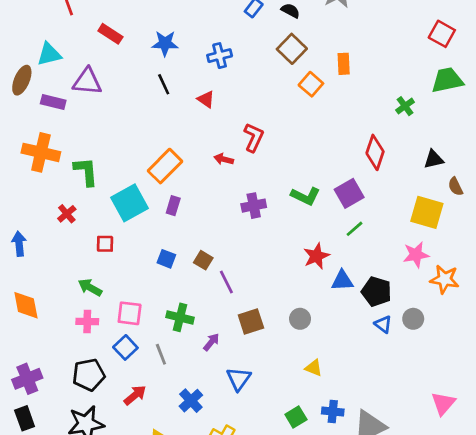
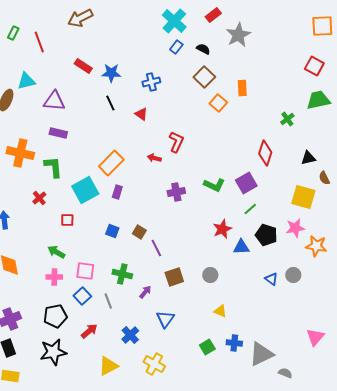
red rectangle: (110, 34) -> (83, 66), moved
purple rectangle: (53, 102) -> (58, 133), moved
black pentagon: (376, 292) -> (266, 235), moved

